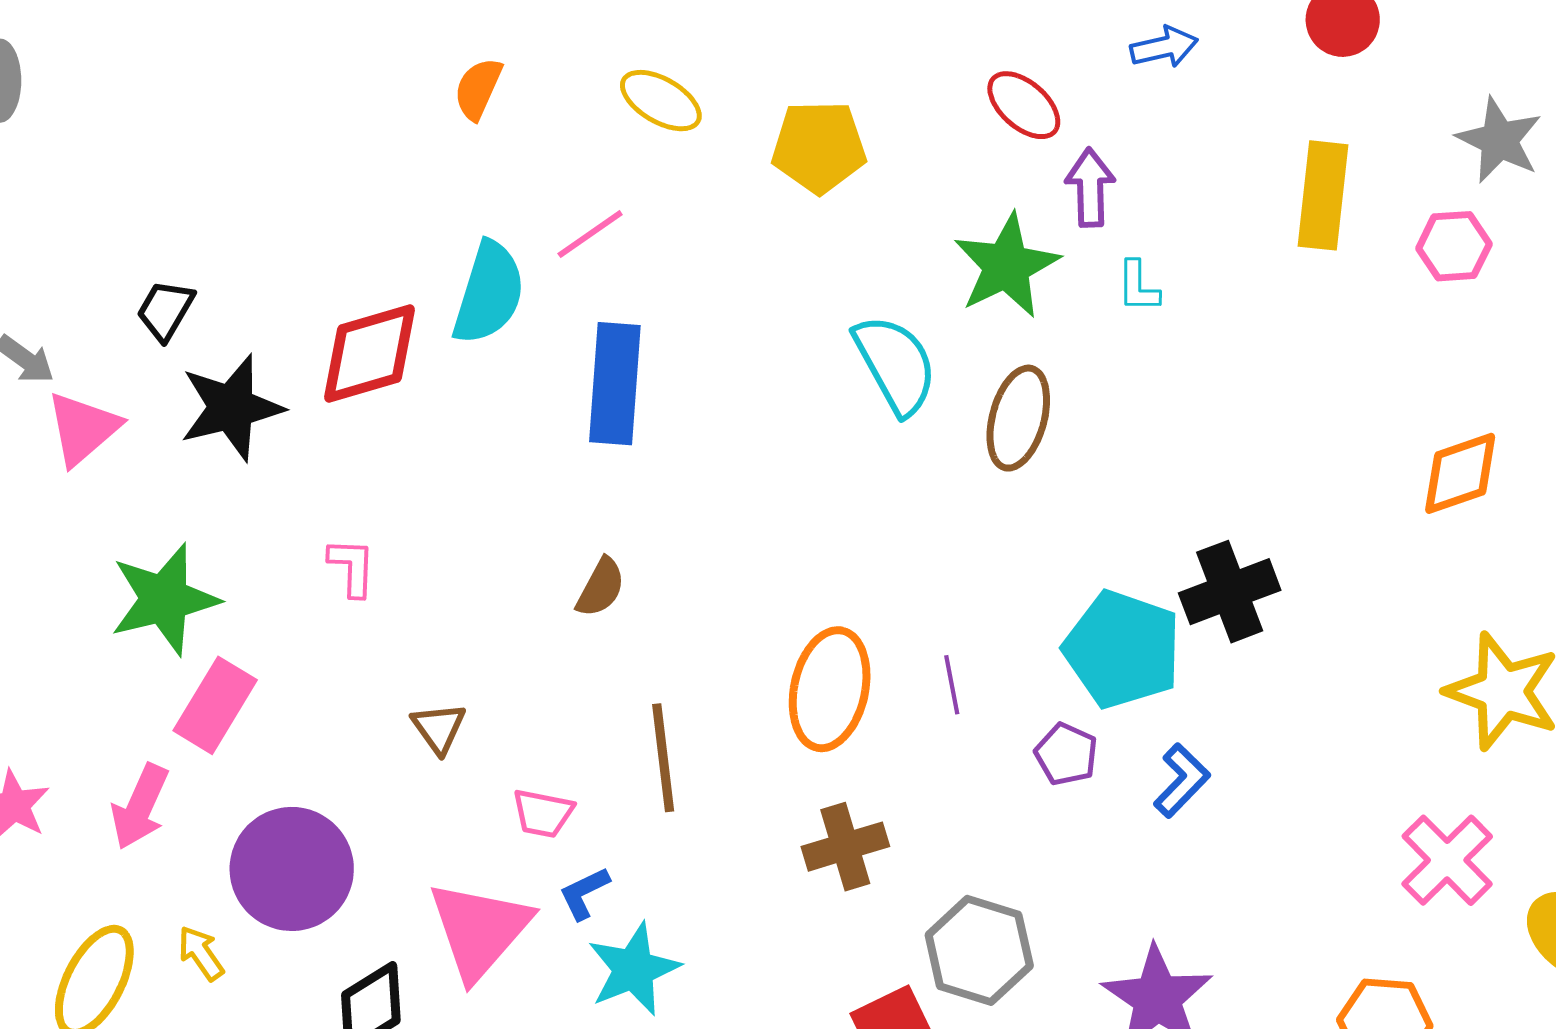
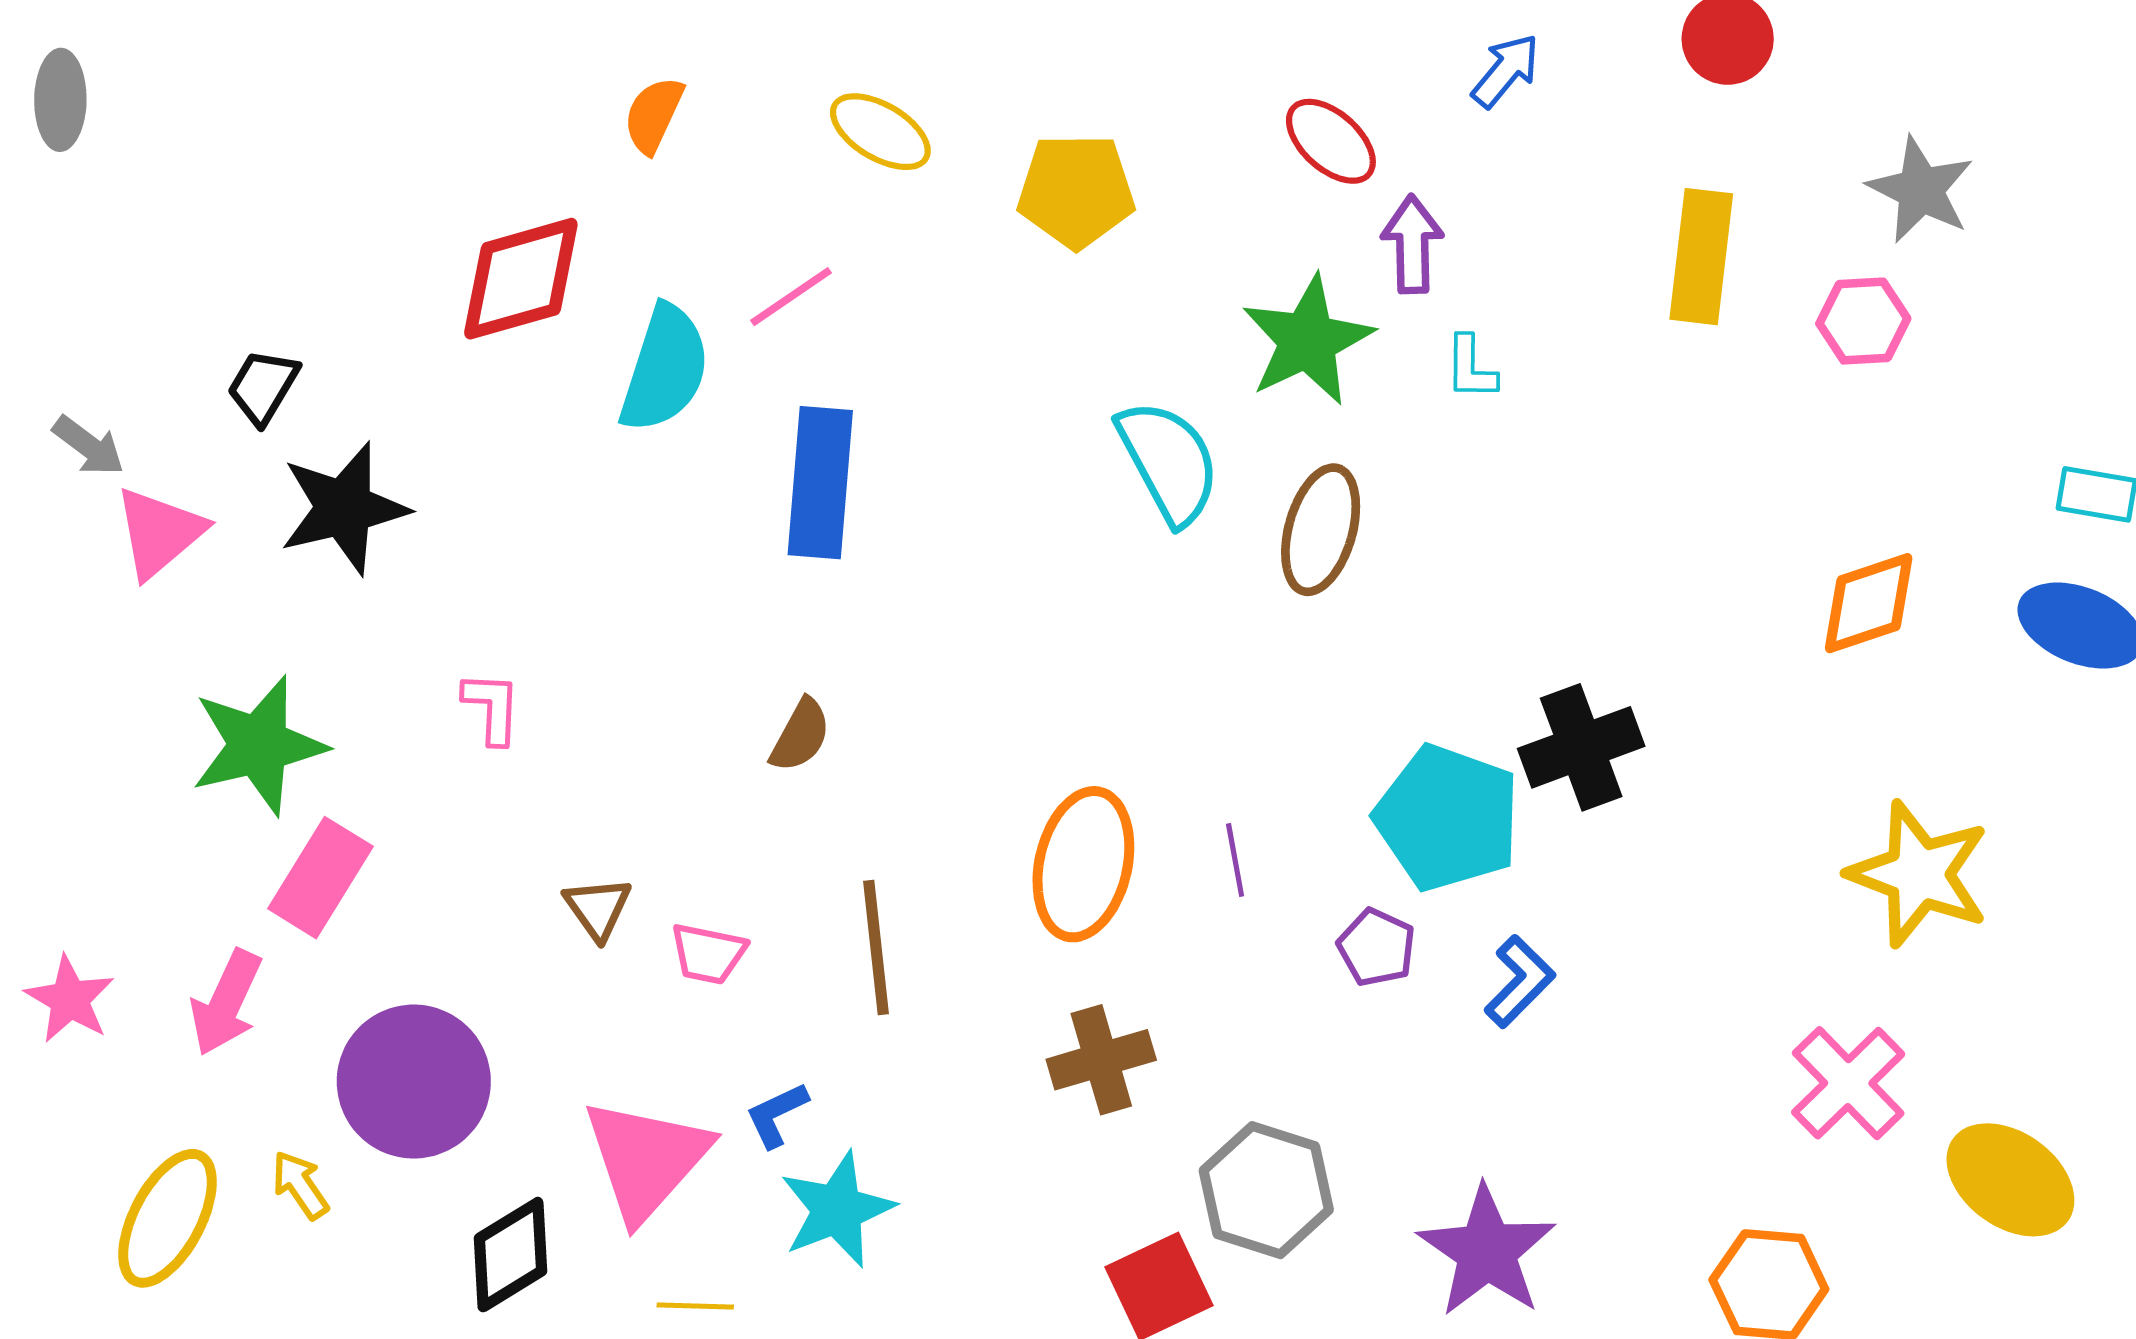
blue arrow: (1164, 47) -> (1506, 71), turned -38
red diamond: (370, 353) -> (521, 279), moved
pink trapezoid: (543, 813) -> (708, 954), moved

